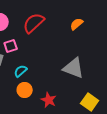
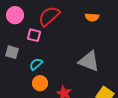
orange semicircle: (77, 24) -> (92, 17), turned -136
pink square: (11, 46) -> (34, 35), moved, turned 32

